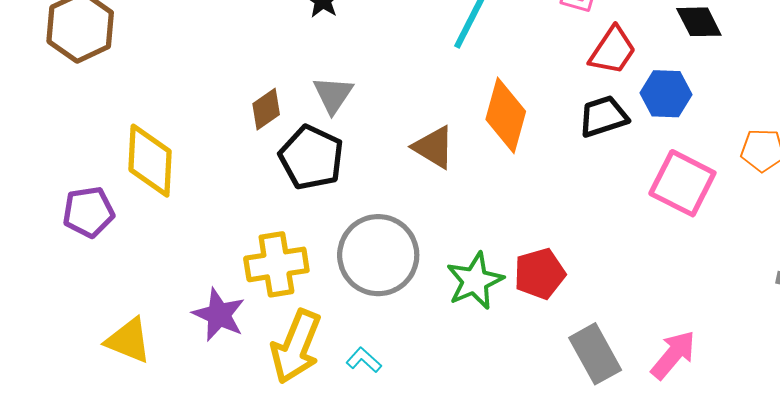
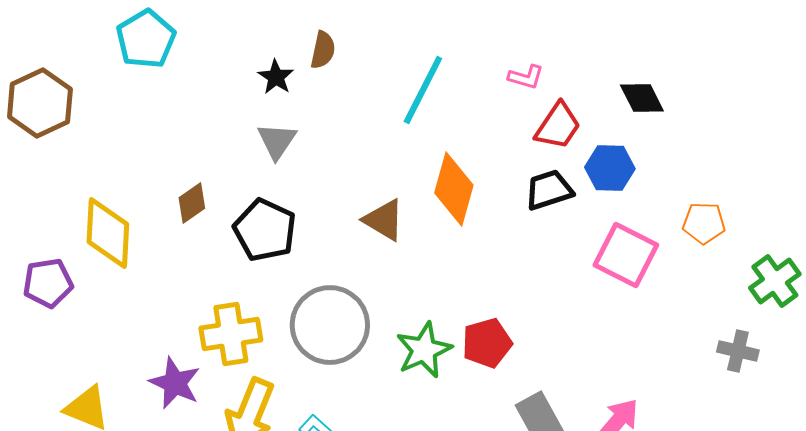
gray triangle: (333, 95) -> (277, 141), moved
brown diamond: (266, 109) -> (192, 203), moved

